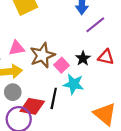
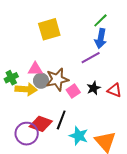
purple line: (95, 25) -> (91, 58), moved
cyan star: (74, 84) -> (79, 136), moved
gray circle: (13, 92) -> (41, 81), moved

